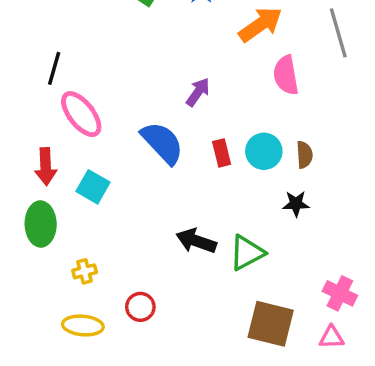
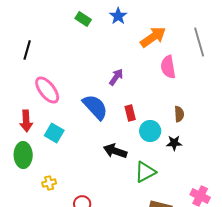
black line: (54, 68) -> (27, 50), moved
cyan circle: (264, 151) -> (150, 131), moved
black arrow: (196, 241) -> (115, 151), moved

